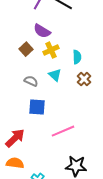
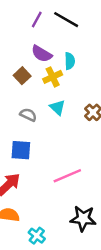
cyan semicircle: (77, 57) -> (70, 61), moved
blue square: (37, 107) -> (21, 150), moved

